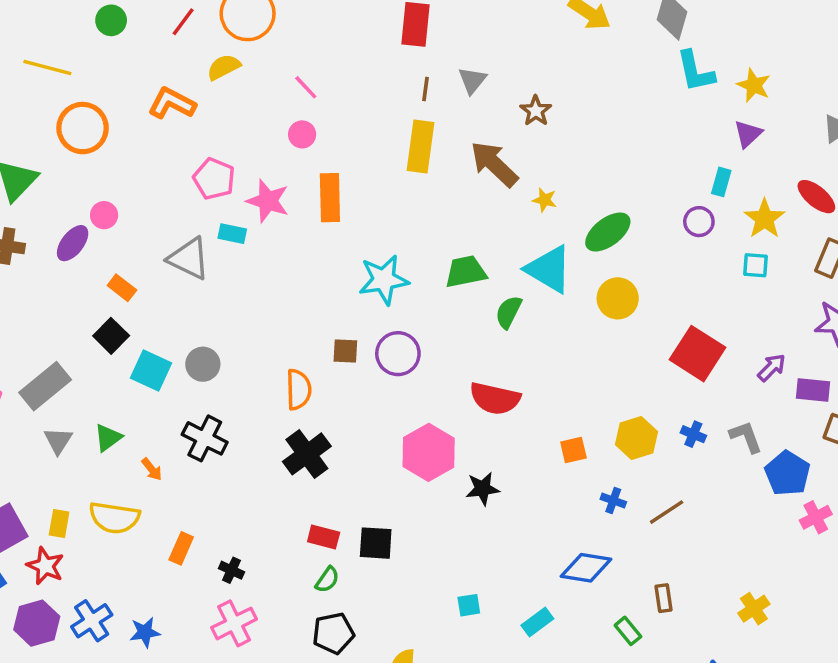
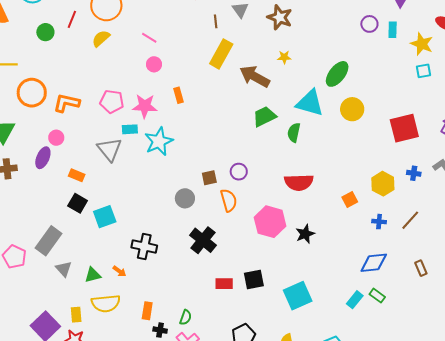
green circle: (111, 20) -> (45, 32), moved
orange L-shape: (172, 103) -> (67, 103), moved
brown star: (536, 111) -> (280, 17), size x1.4
yellow rectangle: (420, 147) -> (221, 54), turned 36
brown arrow: (494, 164) -> (255, 76), moved
orange rectangle: (330, 198) -> (179, 95), size x0.6
yellow star: (545, 200) -> (284, 57), moved
purple circle: (699, 222) -> (369, 24), moved
gray triangle: (189, 259) -> (109, 149), turned 40
cyan star: (384, 280) -> (159, 141), moved
purple circle: (398, 354) -> (239, 172), size x0.7
red square: (698, 354) -> (404, 128), turned -32
gray circle: (203, 364) -> (185, 198), moved
cyan square: (151, 370) -> (105, 217), turned -30
orange semicircle: (299, 390) -> (229, 200), moved
green triangle: (108, 438) -> (93, 275), moved, turned 36
black cross: (232, 570) -> (160, 330), moved
green semicircle: (327, 580) -> (186, 317), moved
cyan square: (469, 605) -> (298, 296), moved, size x2.0
green rectangle: (628, 631) -> (377, 296), moved

